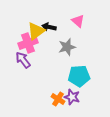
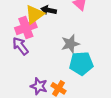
gray star: (67, 47) -> (70, 44), moved
purple star: (72, 97) -> (39, 86), moved

